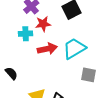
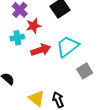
gray square: (88, 75) -> (85, 71), turned -35

